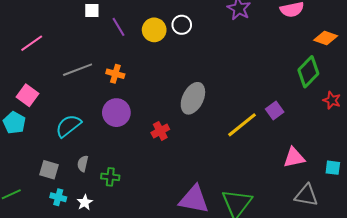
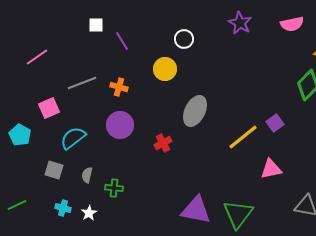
yellow circle: (154, 30) -> (165, 69), moved
pink square: (28, 95) -> (49, 108), moved, turned 30
pink triangle: (294, 157) -> (271, 169), moved
gray square: (49, 170) -> (54, 170), moved

